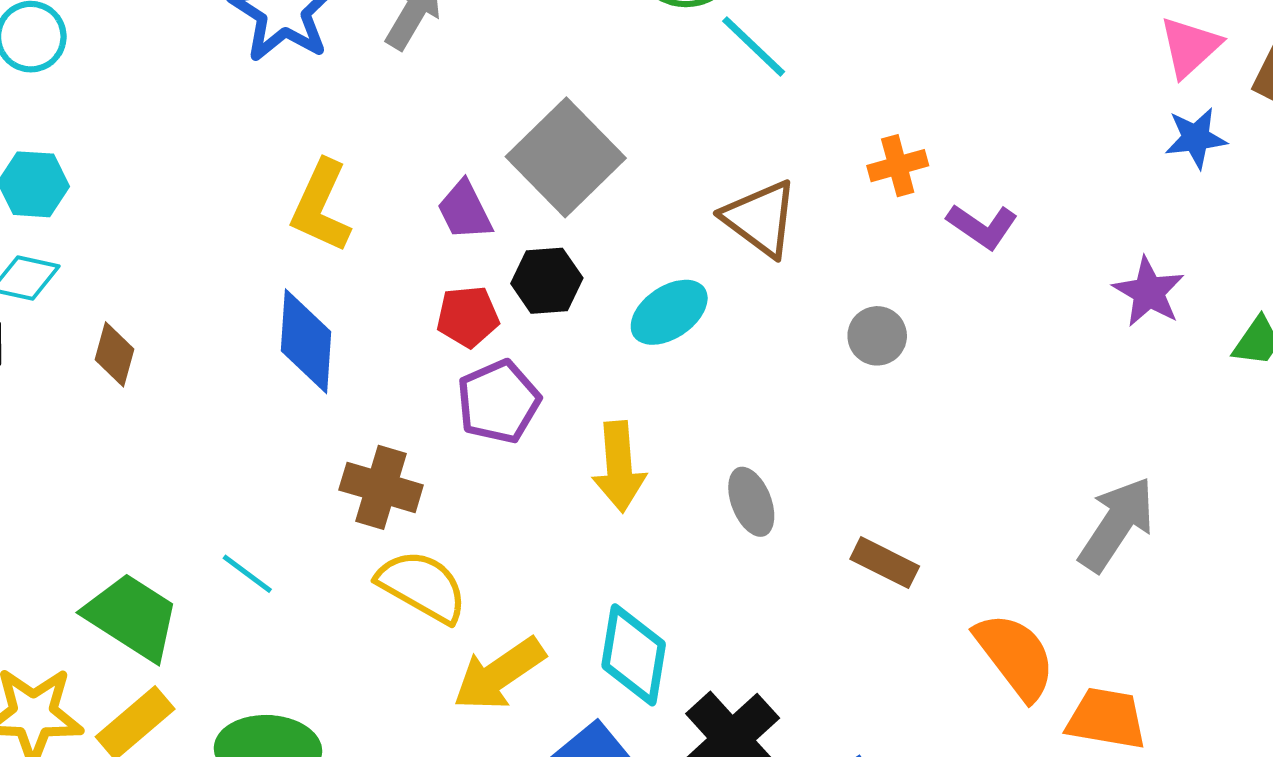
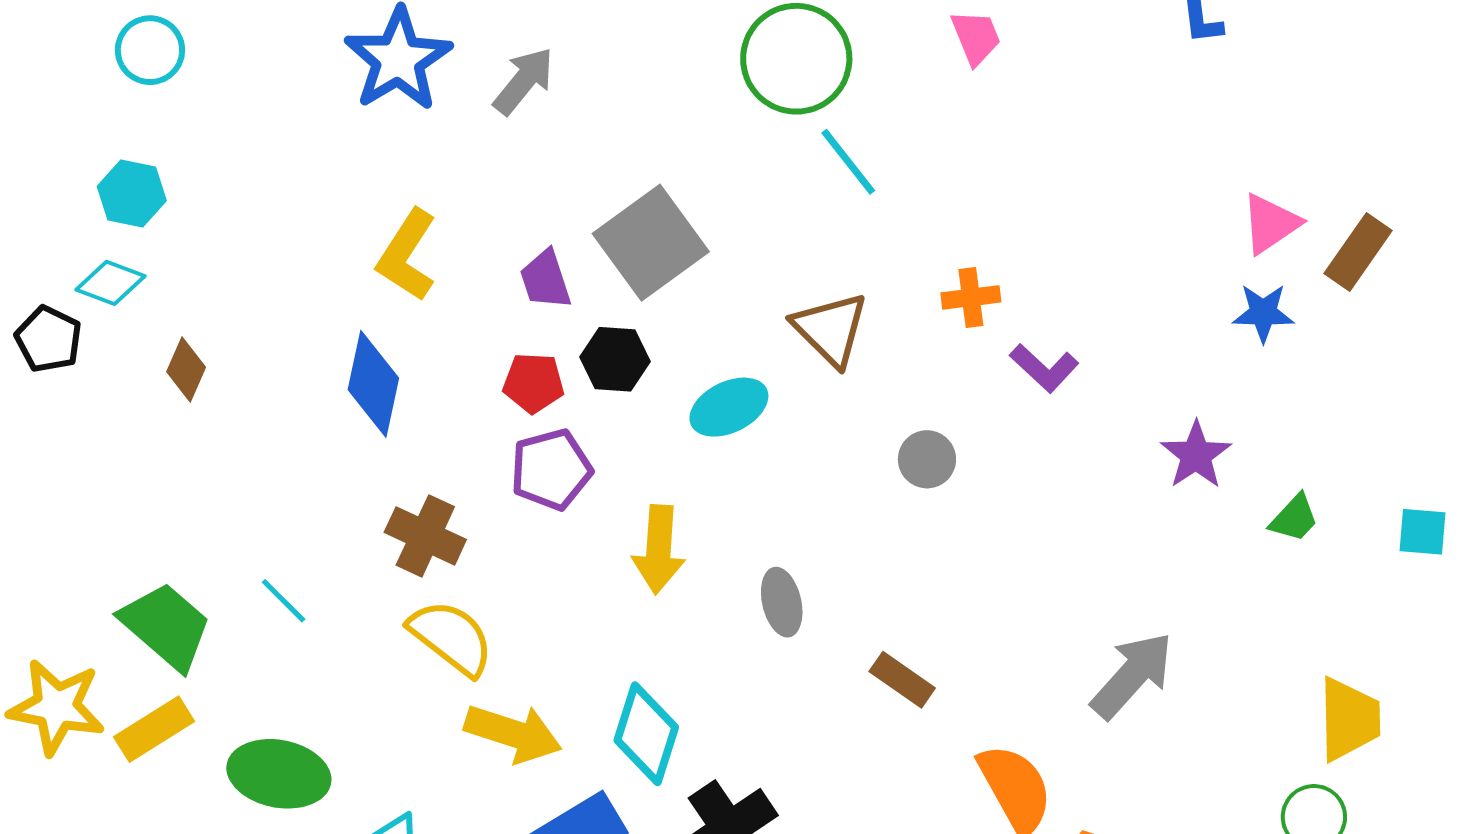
yellow arrow: (499, 674) -> (513, 733), turned -136

